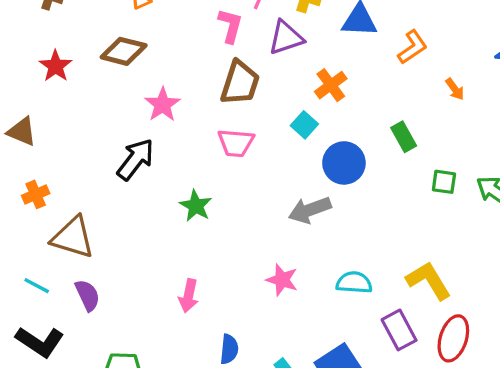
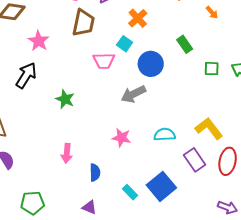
pink trapezoid: (236, 143) -> (104, 61), moved
blue semicircle: (229, 349) -> (95, 173), moved

